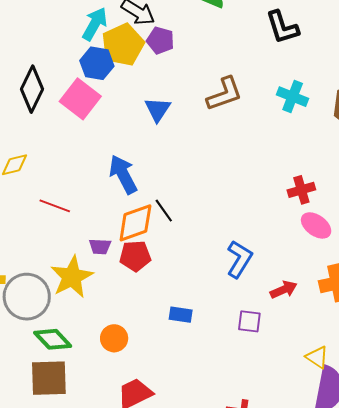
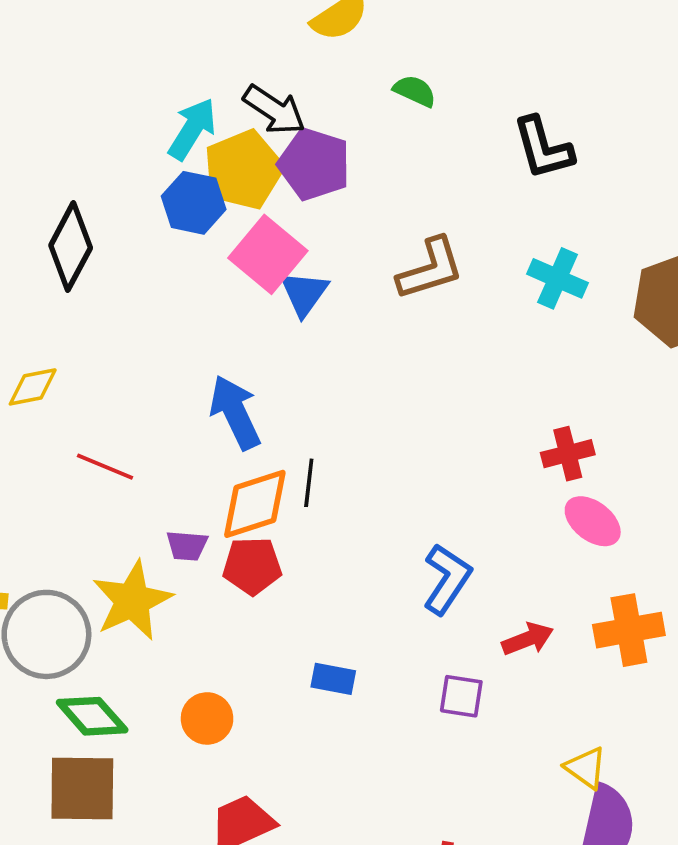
purple pentagon: (160, 40) -> (314, 164), size x1.4
pink square: (80, 99) -> (268, 254), moved
black line: (164, 211) -> (309, 483), turned 40

